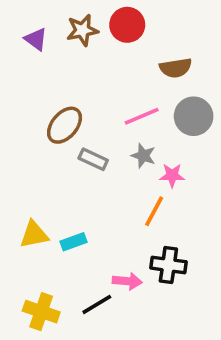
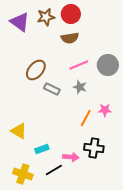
purple triangle: (36, 39) -> (20, 22), size x1.5
brown semicircle: (176, 68) -> (70, 38), moved
pink star: (172, 175) -> (105, 110), moved
yellow triangle: (34, 235) -> (19, 131), turned 42
cyan rectangle: (73, 242) -> (42, 149), moved

